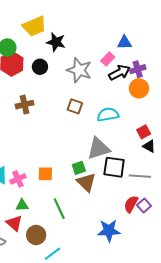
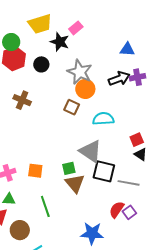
pink rectangle: (108, 59) -> (76, 28), moved
orange circle: (139, 88) -> (85, 89), moved
brown cross: (25, 105) -> (22, 100), turned 30
gray triangle: (99, 148) -> (91, 151), turned 45

